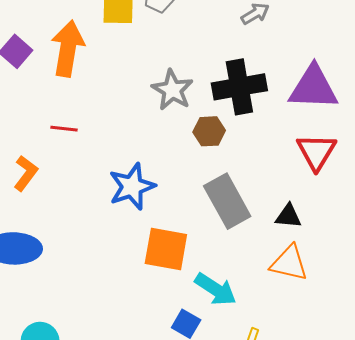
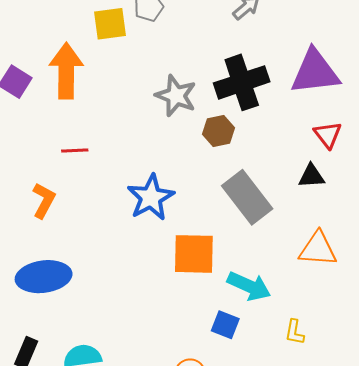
red triangle: (316, 152) -> (328, 135), size x0.7
black triangle: (288, 216) -> (311, 176), moved

